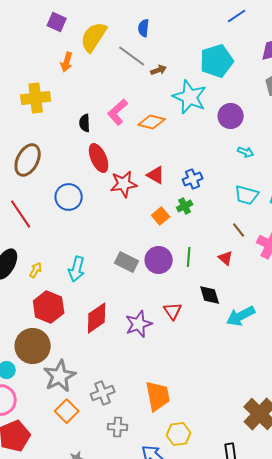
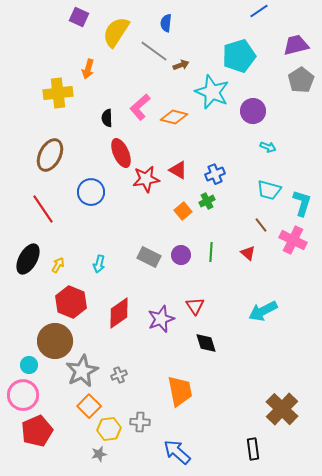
orange arrow: (67, 62) -> (88, 69), moved
purple circle: (159, 260) -> (181, 255), size x0.7
cyan arrow: (77, 269) -> (99, 264), size x0.7
black diamond: (210, 295) -> (206, 343), moved
gray cross: (103, 393) -> (119, 375), moved, size x0.7
yellow hexagon: (179, 434) -> (109, 429), moved

